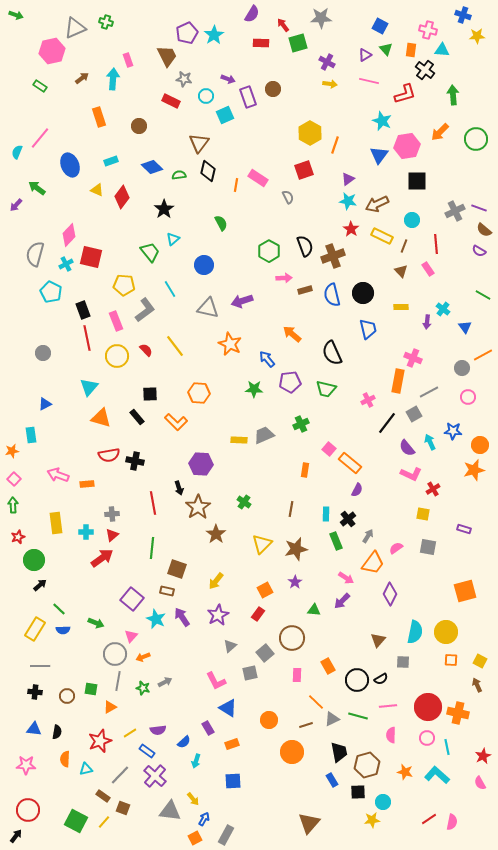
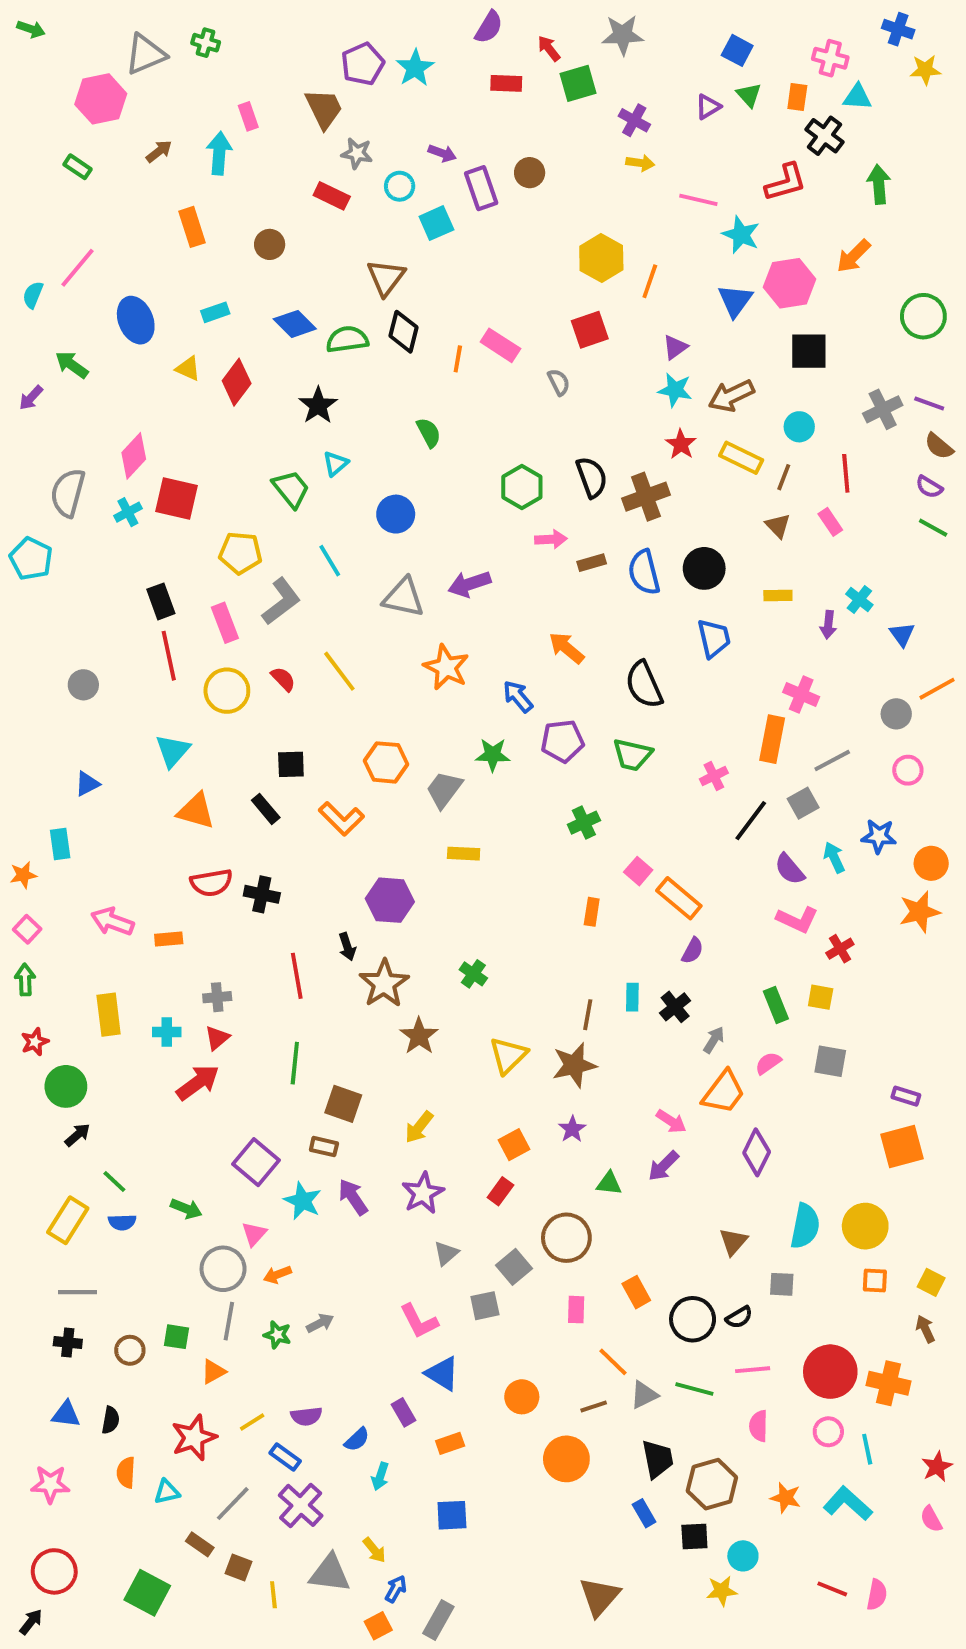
pink line: (369, 81) -> (698, 200), moved
green circle: (476, 139) -> (923, 316), moved
green semicircle: (179, 175) -> (347, 339), size x1.5
cyan pentagon: (51, 292) -> (31, 559), moved
green line: (483, 295) -> (933, 528), moved
gray trapezoid: (264, 435) -> (444, 790), moved, turned -30
brown line: (291, 509) -> (588, 1015), moved
purple rectangle: (464, 529) -> (906, 1096), moved
green rectangle: (336, 541) -> (776, 1005), moved
red line: (429, 819) -> (832, 1589), turned 56
yellow line: (104, 822) -> (273, 1595), moved, turned -48

